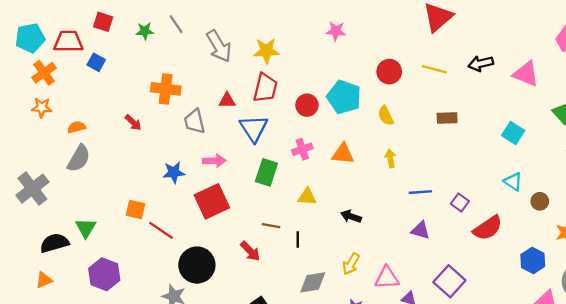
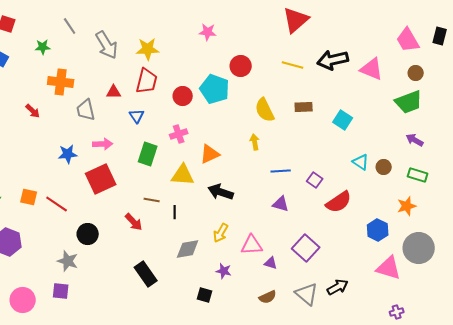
green star: (145, 31) -> (43, 47), moved
black arrow: (481, 63) -> (333, 60), size x1.4
red circle: (389, 72) -> (241, 66), moved
yellow semicircle: (386, 116) -> (265, 110), moved, size x1.4
blue triangle: (254, 128) -> (137, 116), size x0.6
cyan square: (513, 133) -> (343, 120), moved
orange triangle: (343, 154) -> (210, 154), moved, turned -30
yellow triangle: (307, 197) -> (183, 175), size x1.4
brown circle: (540, 201) -> (384, 167), moved
orange square: (136, 209) -> (29, 197), moved
black arrow: (351, 216) -> (221, 192), size x1.4
black circle: (197, 265) -> (88, 234), size x0.7

